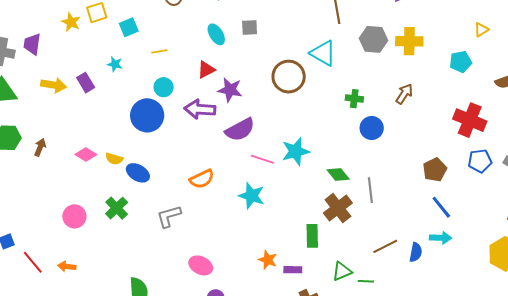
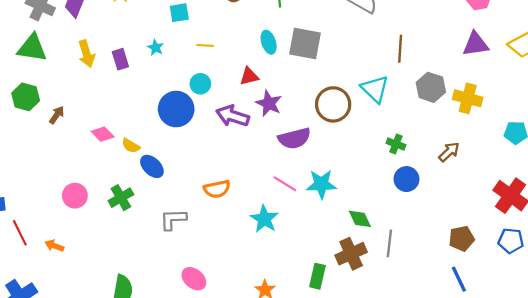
gray square: (250, 27) -> (305, 44), size x1.8
yellow arrow: (54, 85) -> (86, 54), turned 50
purple semicircle: (240, 130) -> (294, 138), moved

